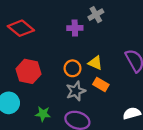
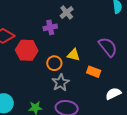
red hexagon: (28, 71) -> (27, 50), moved
orange rectangle: (101, 85) -> (94, 72), moved

